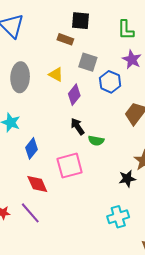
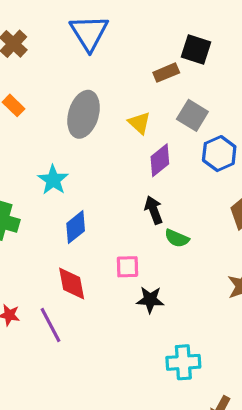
brown rectangle: (65, 39) -> (166, 73), turned -56
pink square: (70, 166) -> (127, 267), size x0.6
black star: (127, 179) -> (150, 300), moved

